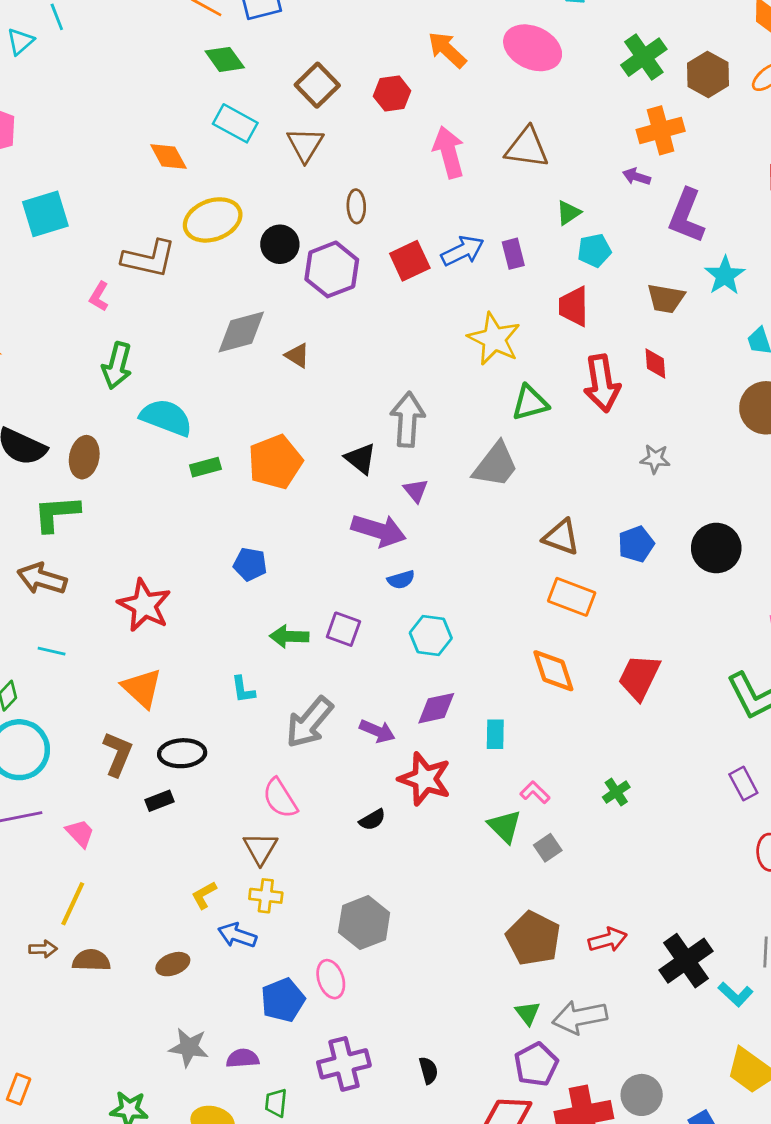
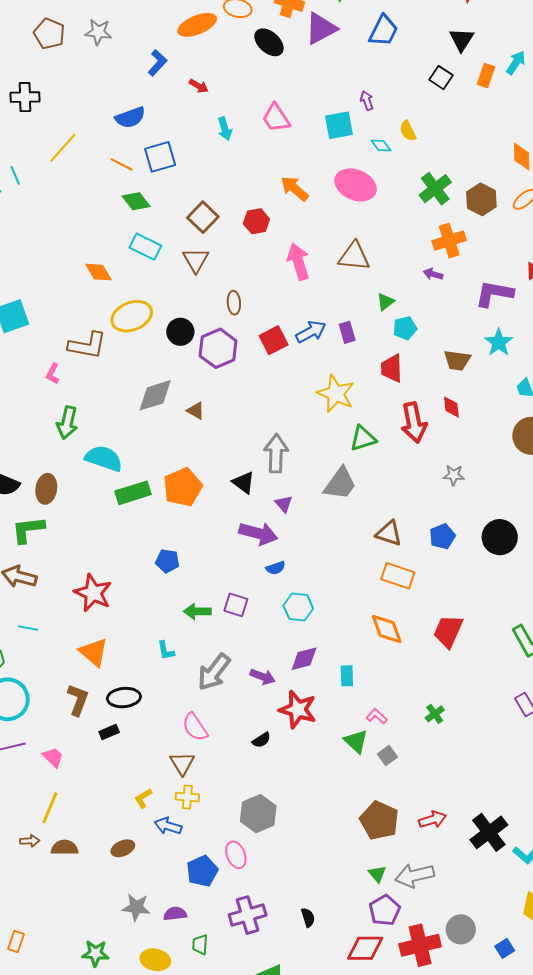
purple L-shape: (686, 216) -> (494, 294), moved, turned 81
green rectangle: (205, 467) -> (133, 493), size x1.6

